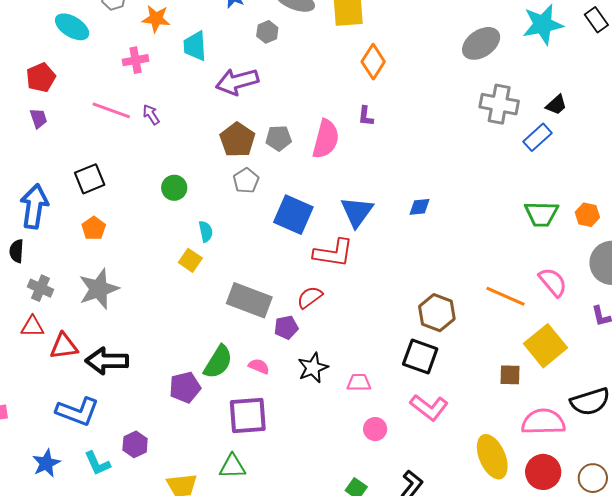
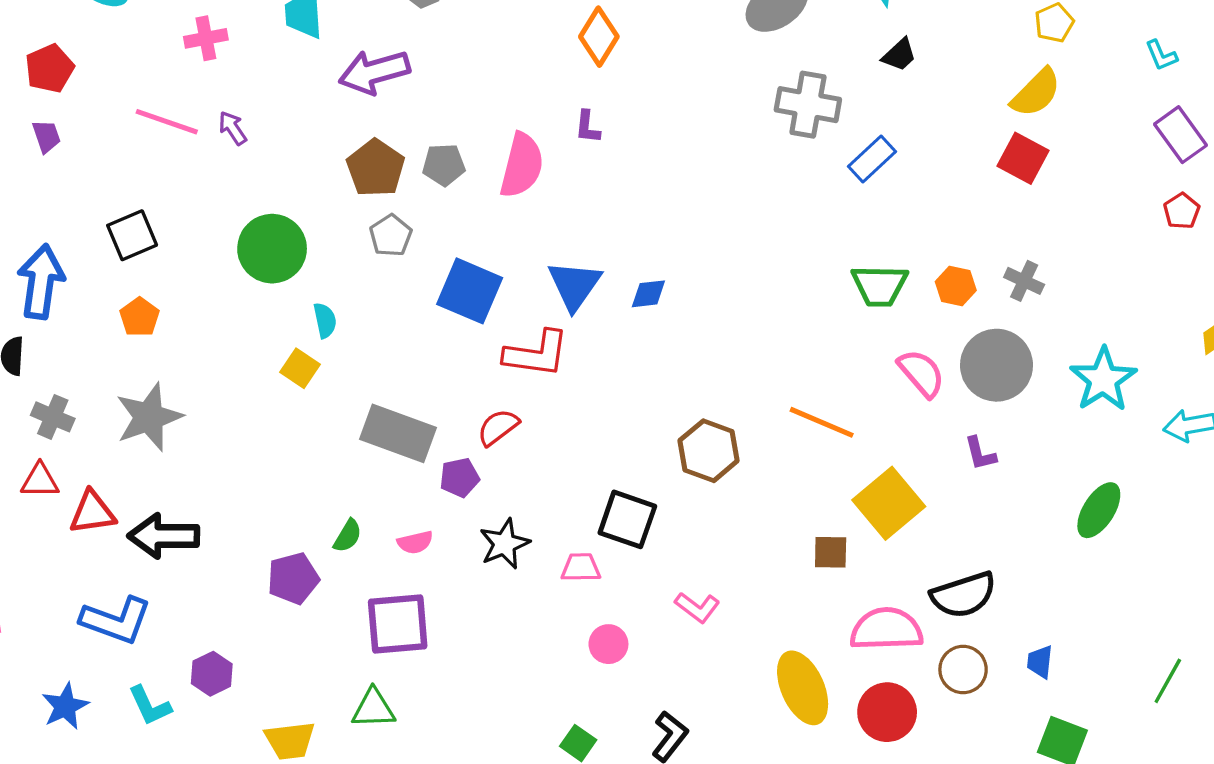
black trapezoid: (556, 105) -> (899, 55), moved
green circle: (174, 188) -> (272, 249), size x1.6
blue diamond: (419, 207) -> (648, 294), moved
pink semicircle: (553, 282) -> (921, 373), moved
black square: (420, 356) -> (627, 519), moved
green semicircle: (218, 362) -> (348, 536), size x0.6
pink semicircle: (259, 366) -> (415, 542), turned 145
pink L-shape: (429, 407) -> (697, 607), size x0.7
brown circle: (593, 478) -> (963, 670), moved

